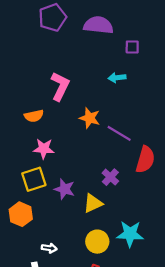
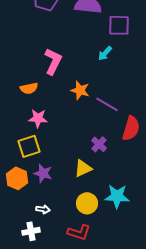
purple square: (132, 47) -> (119, 25), size x1.6
cyan arrow: (117, 78) -> (105, 53), turned -42
purple star: (64, 189) -> (43, 173), moved

